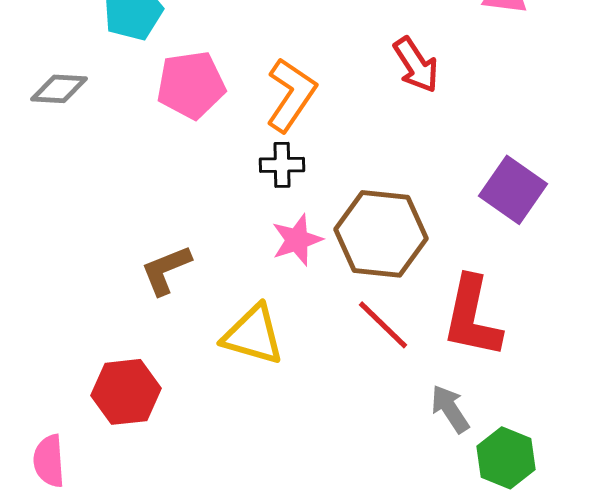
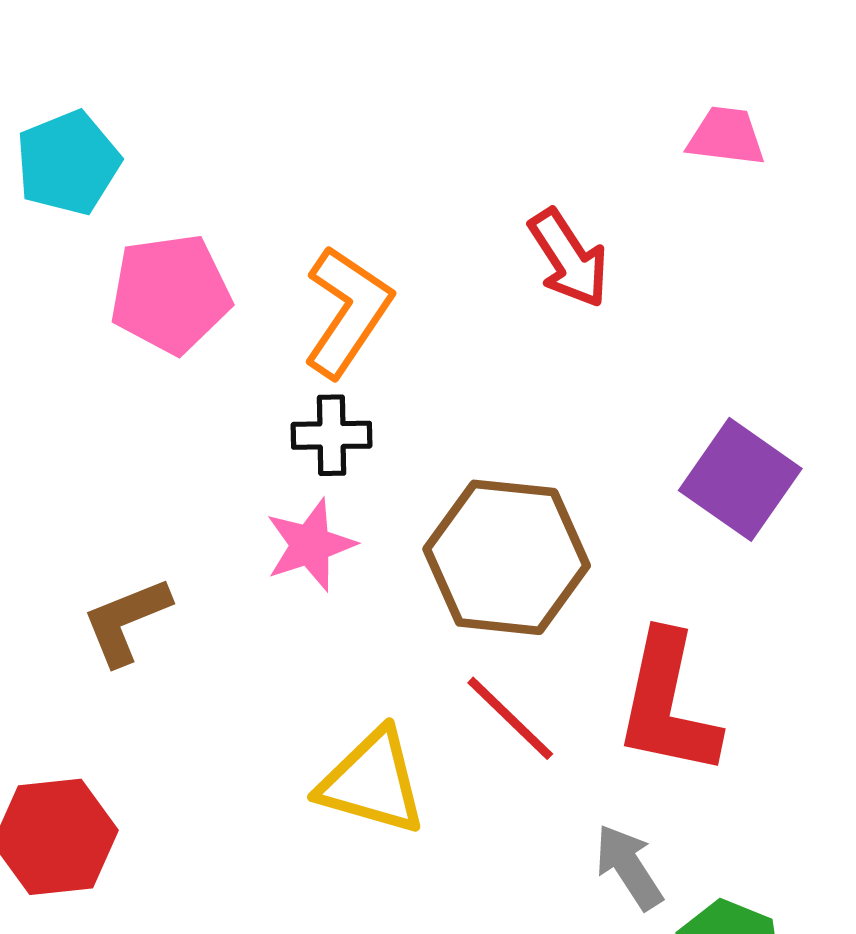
pink star: (297, 240) -> (310, 545), moved
yellow triangle: (253, 335) -> (372, 782), moved

